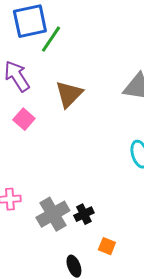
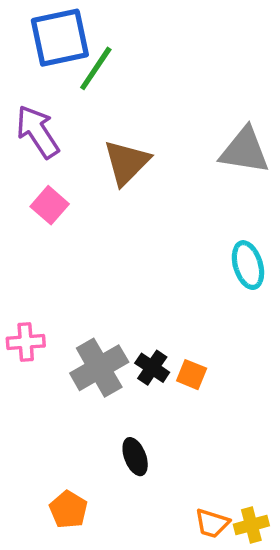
black cross: (84, 214) -> (152, 368), turned -30
orange square: (107, 246) -> (192, 375), moved

